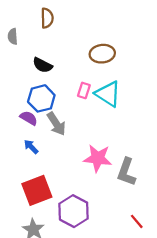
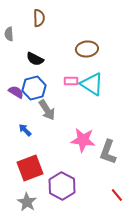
pink rectangle: (84, 90) -> (71, 81), turned 72
purple semicircle: (29, 118) -> (16, 92), moved

